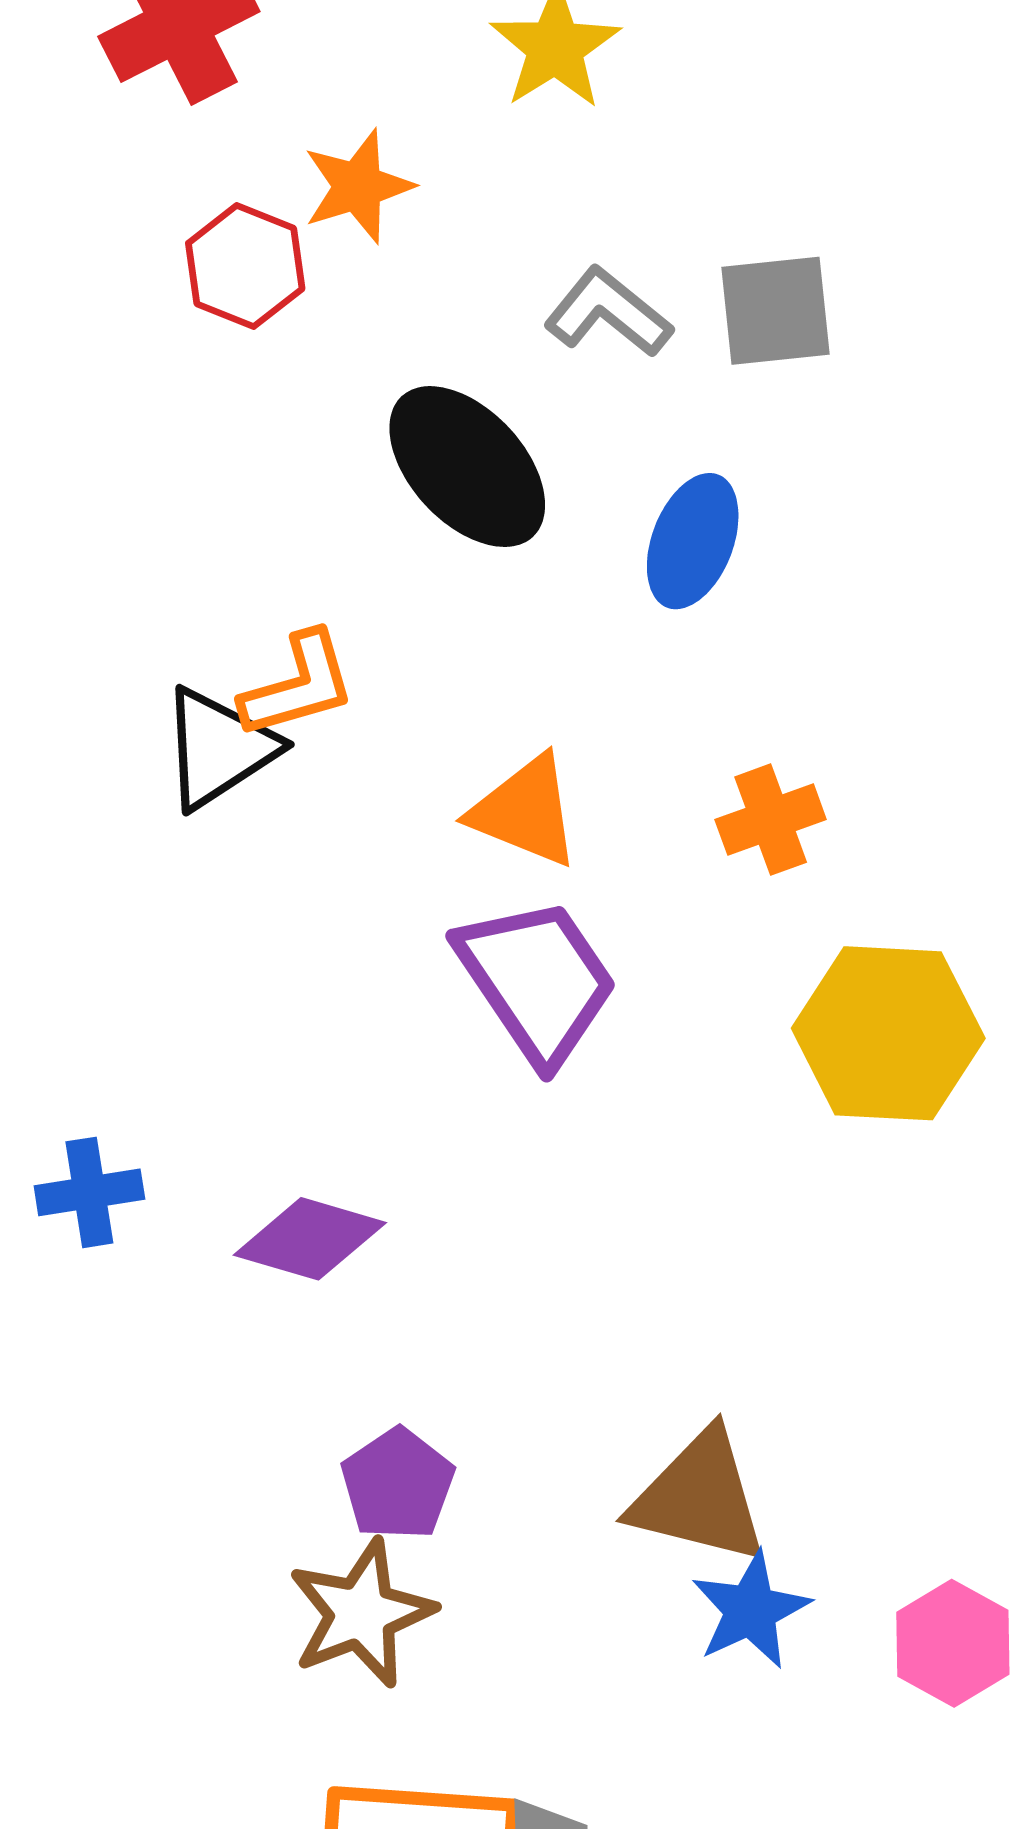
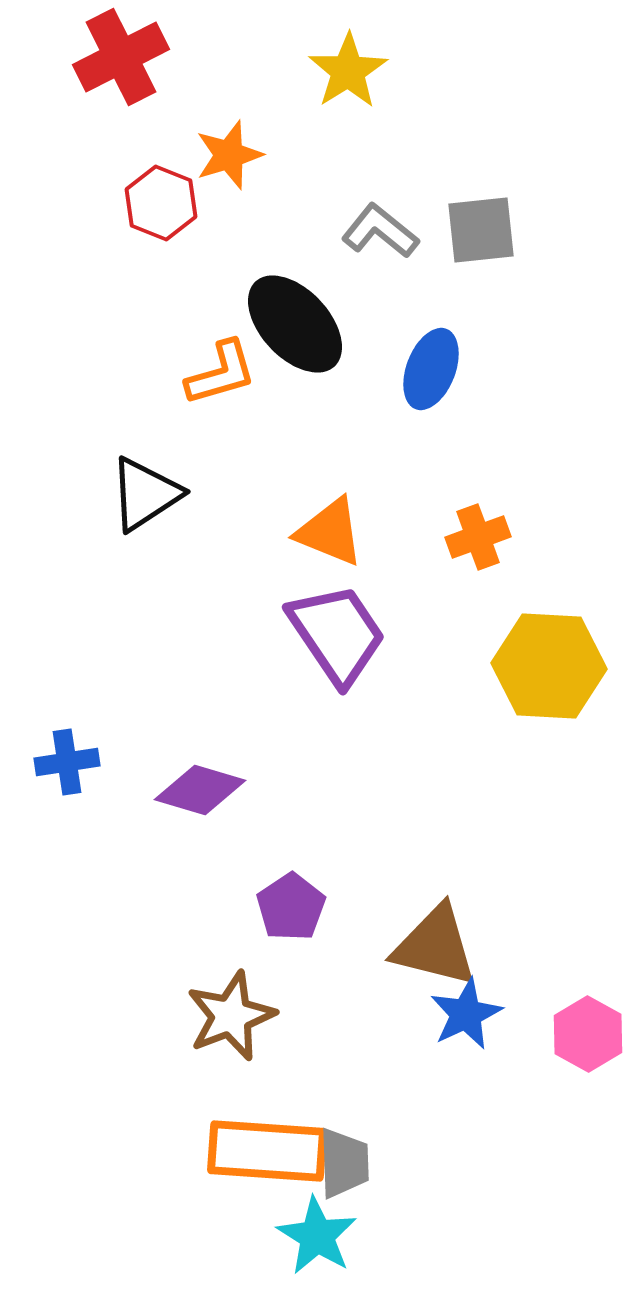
orange L-shape: (298, 685) -> (221, 373), moved
purple pentagon: (398, 1484) -> (291, 907), moved

